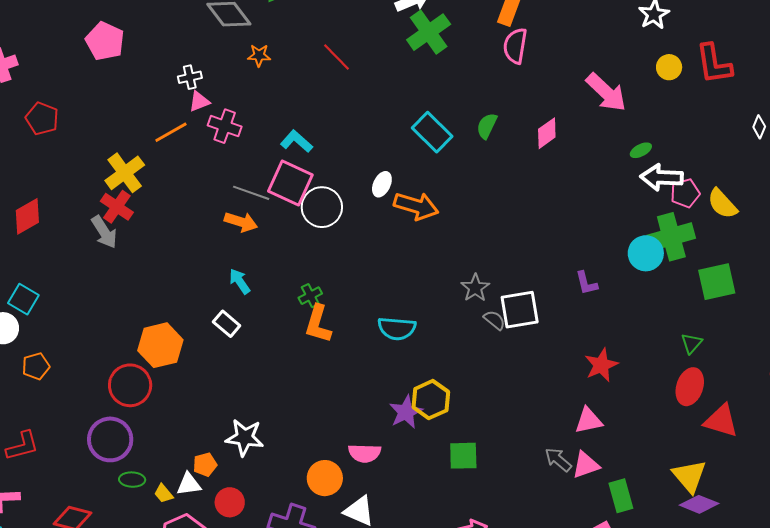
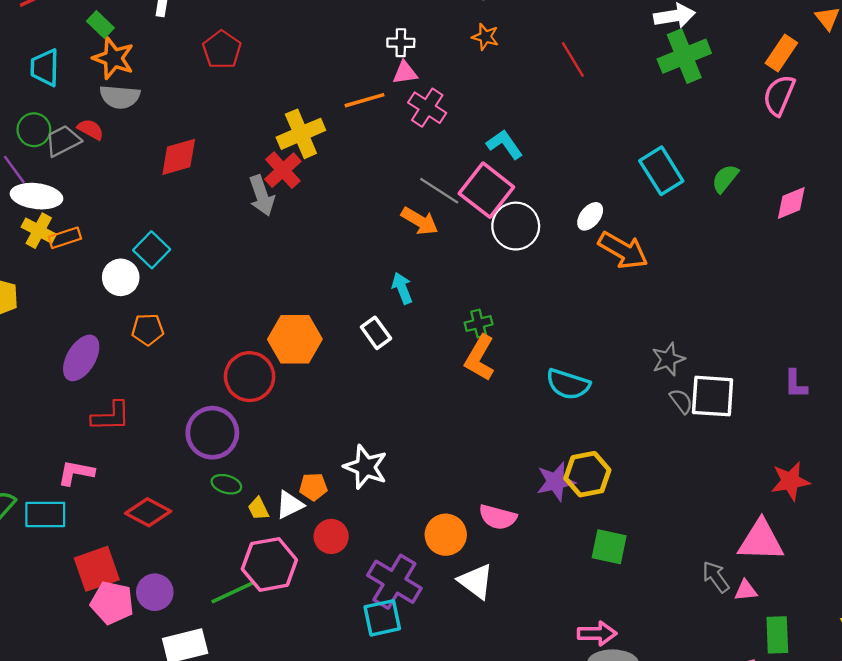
pink triangle: (589, 421) -> (761, 541), size x1.4
pink triangle: (586, 465) -> (746, 590), size x0.7
white triangle: (189, 484) -> (290, 505), turned -32

